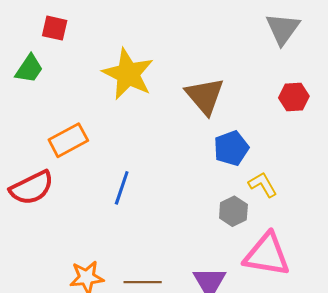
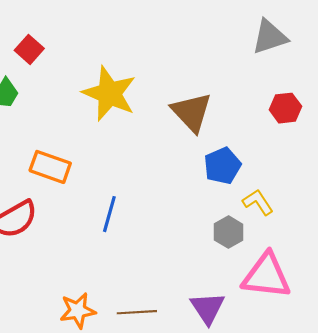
red square: (55, 28) -> (29, 49), turned 32
gray triangle: (283, 29) -> (270, 37), turned 39
orange rectangle: (68, 140) -> (50, 167), turned 51

